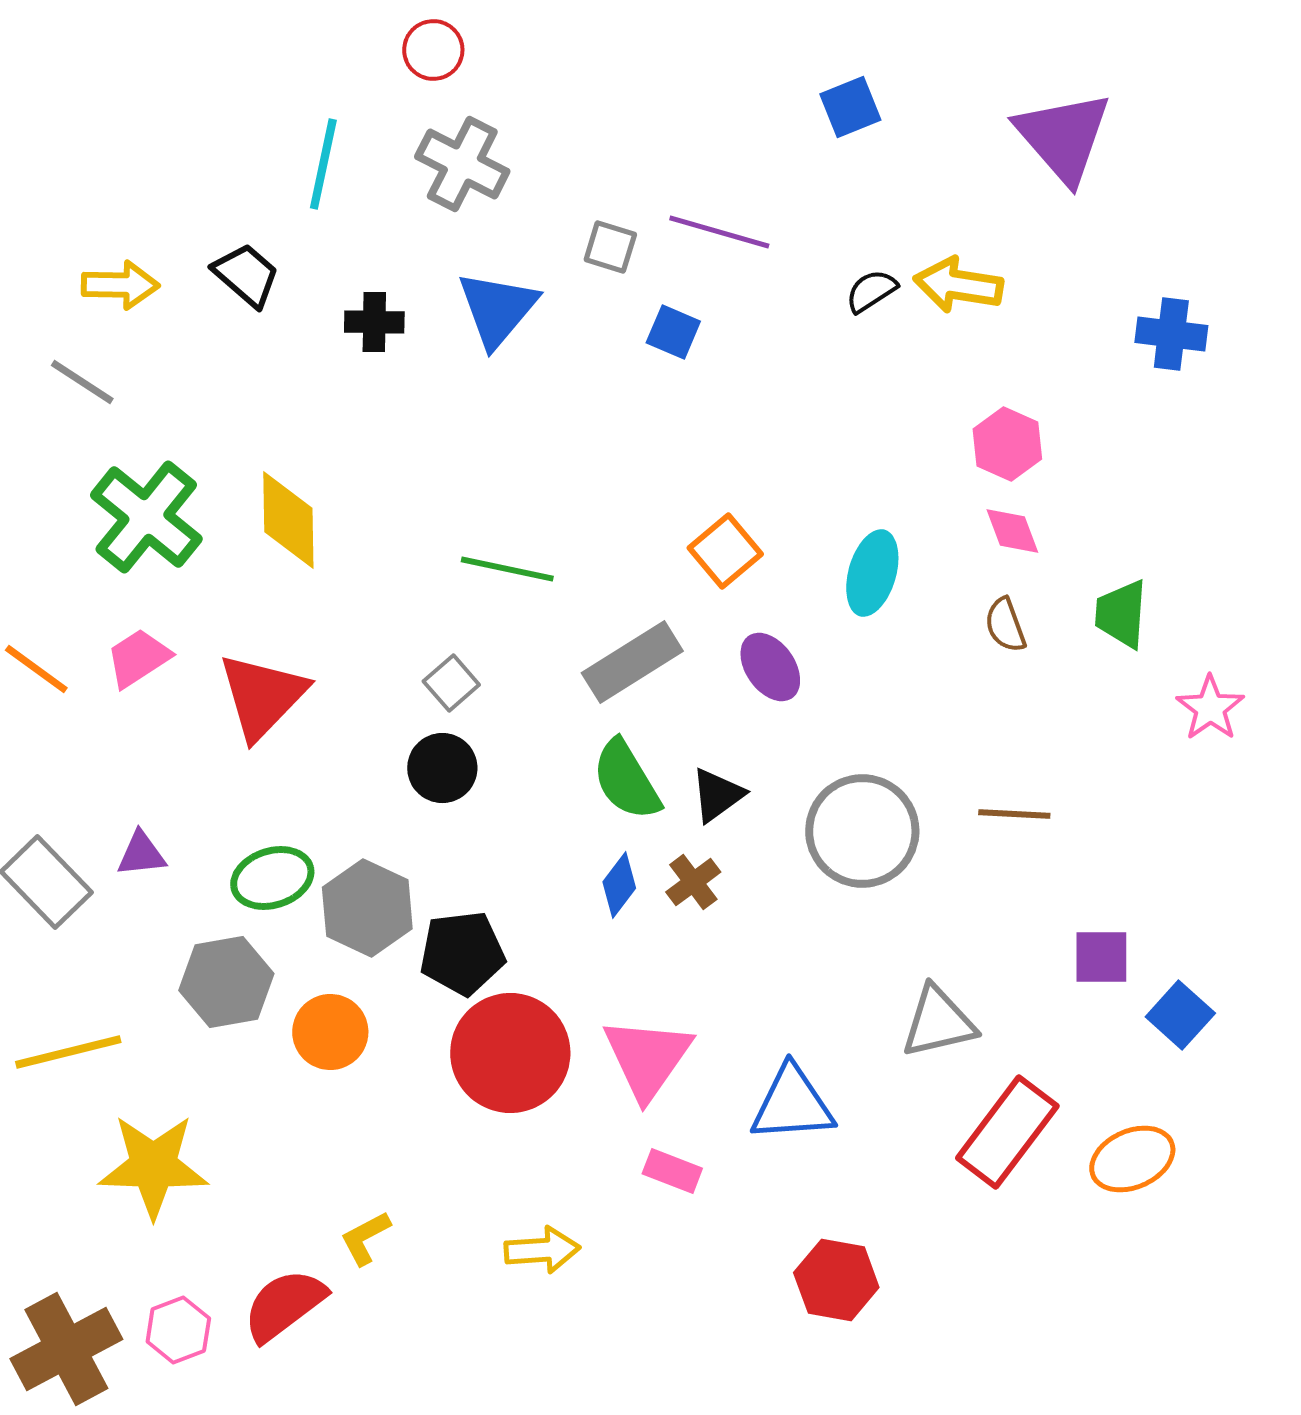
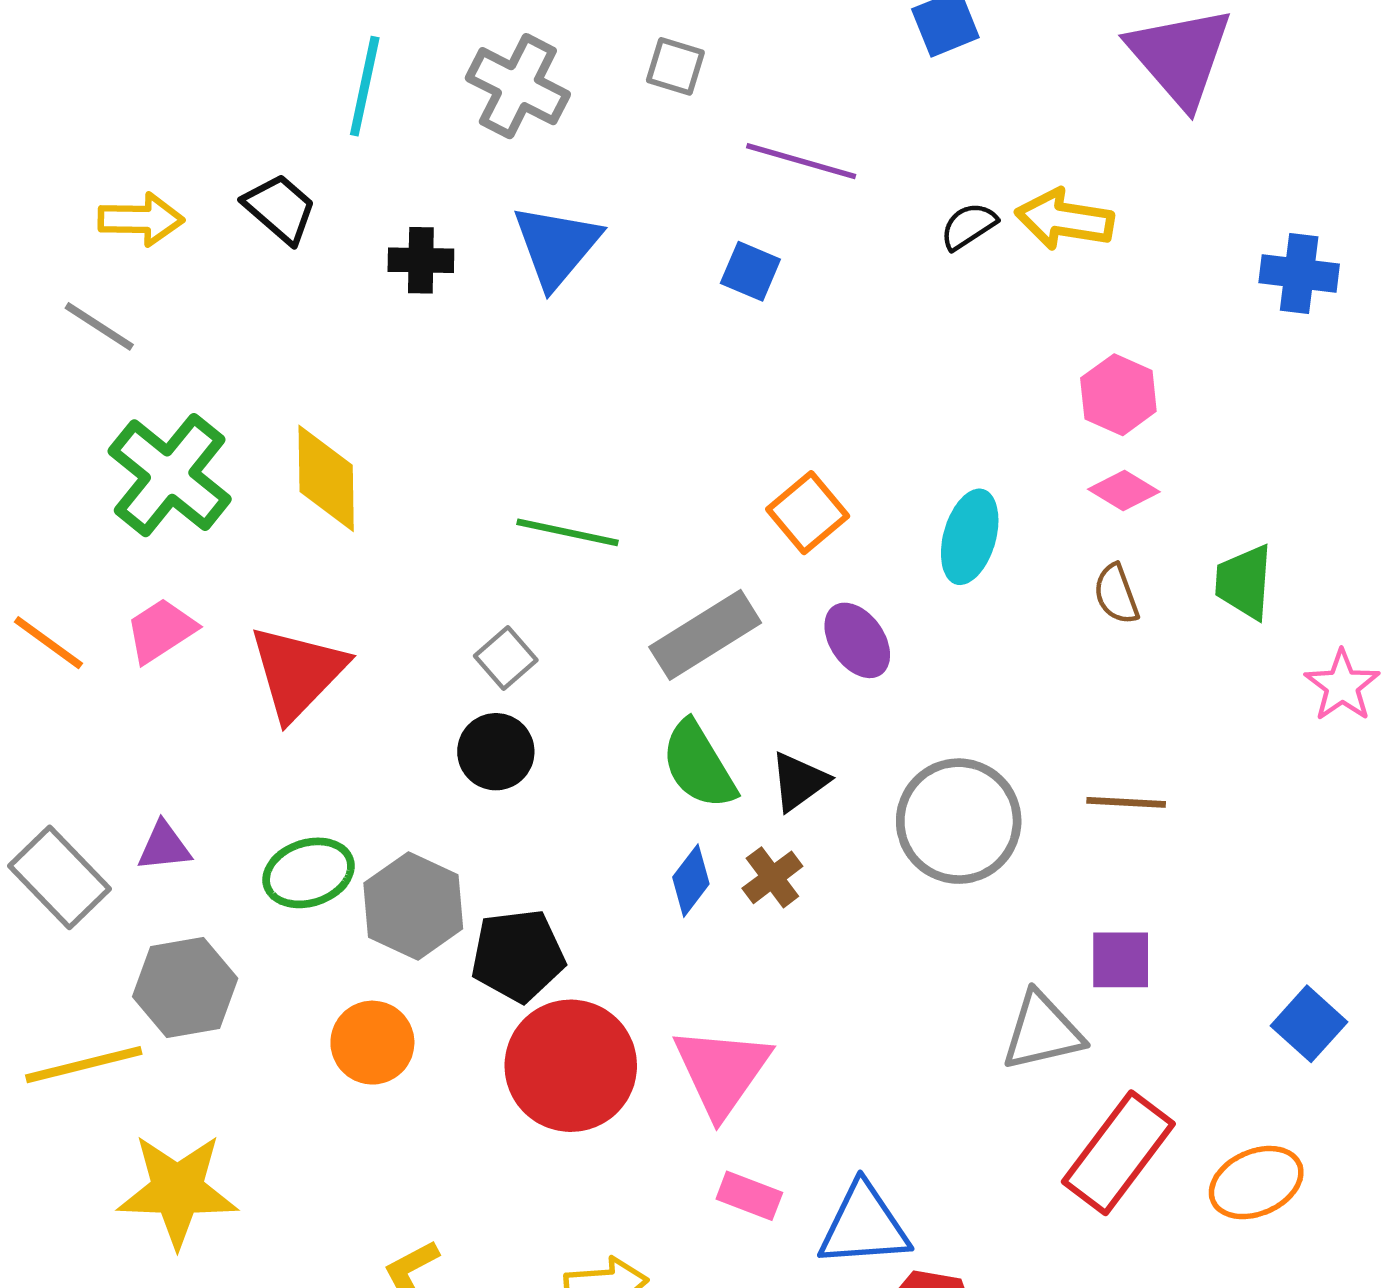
gray square: (610, 247) -> (675, 66), moved
pink diamond: (1012, 531) -> (1124, 491), turned -38
purple square: (1101, 957) -> (1121, 960), moved
gray hexagon: (226, 982) -> (185, 987), moved
blue triangle: (792, 1104) -> (864, 1226), moved

